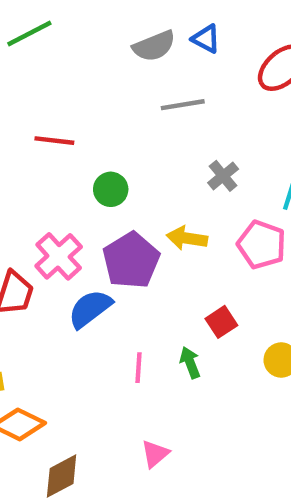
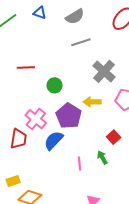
blue triangle: (206, 39) -> (40, 13), moved
gray semicircle: (154, 46) -> (75, 17), moved
gray cross: (223, 176) -> (104, 71), size x1.6

